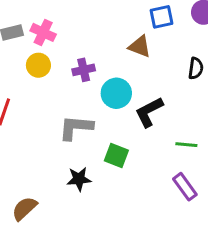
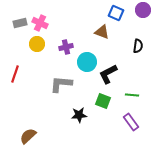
blue square: (161, 17) -> (116, 13), turned 35
green square: (116, 156) -> (103, 101), moved
black star: (79, 179) -> (79, 115), moved

